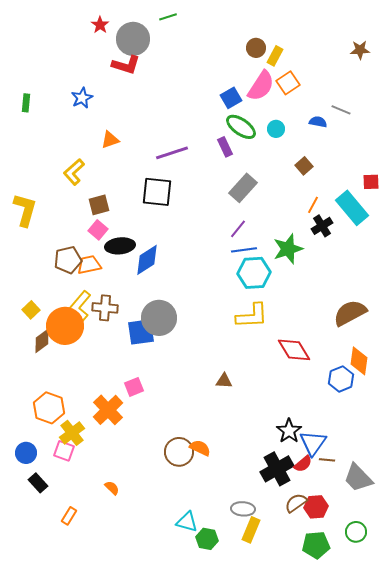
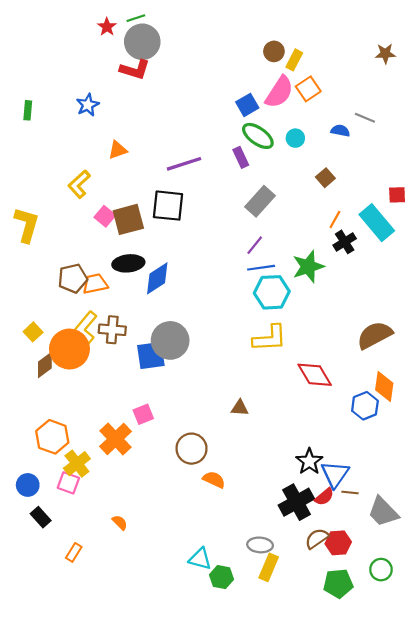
green line: (168, 17) -> (136, 18), moved
brown square: (99, 205) -> (128, 219), moved, size x1.4
pink square: (98, 230) -> (105, 216), moved
brown circle: (179, 452) -> (192, 449), moved

